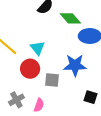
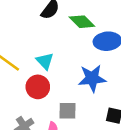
gray square: (52, 80) -> (68, 111), moved

